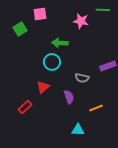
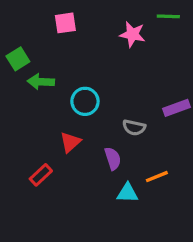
green square: (20, 29) -> (18, 59), moved
green arrow: (60, 43) -> (41, 82), moved
cyan triangle: (78, 130) -> (127, 193), moved

